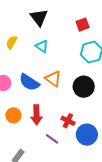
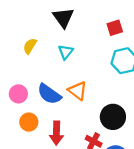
cyan triangle: (42, 46) -> (66, 52), turned 32
black circle: (84, 87) -> (113, 117), moved
orange circle: (13, 115) -> (29, 122), moved

